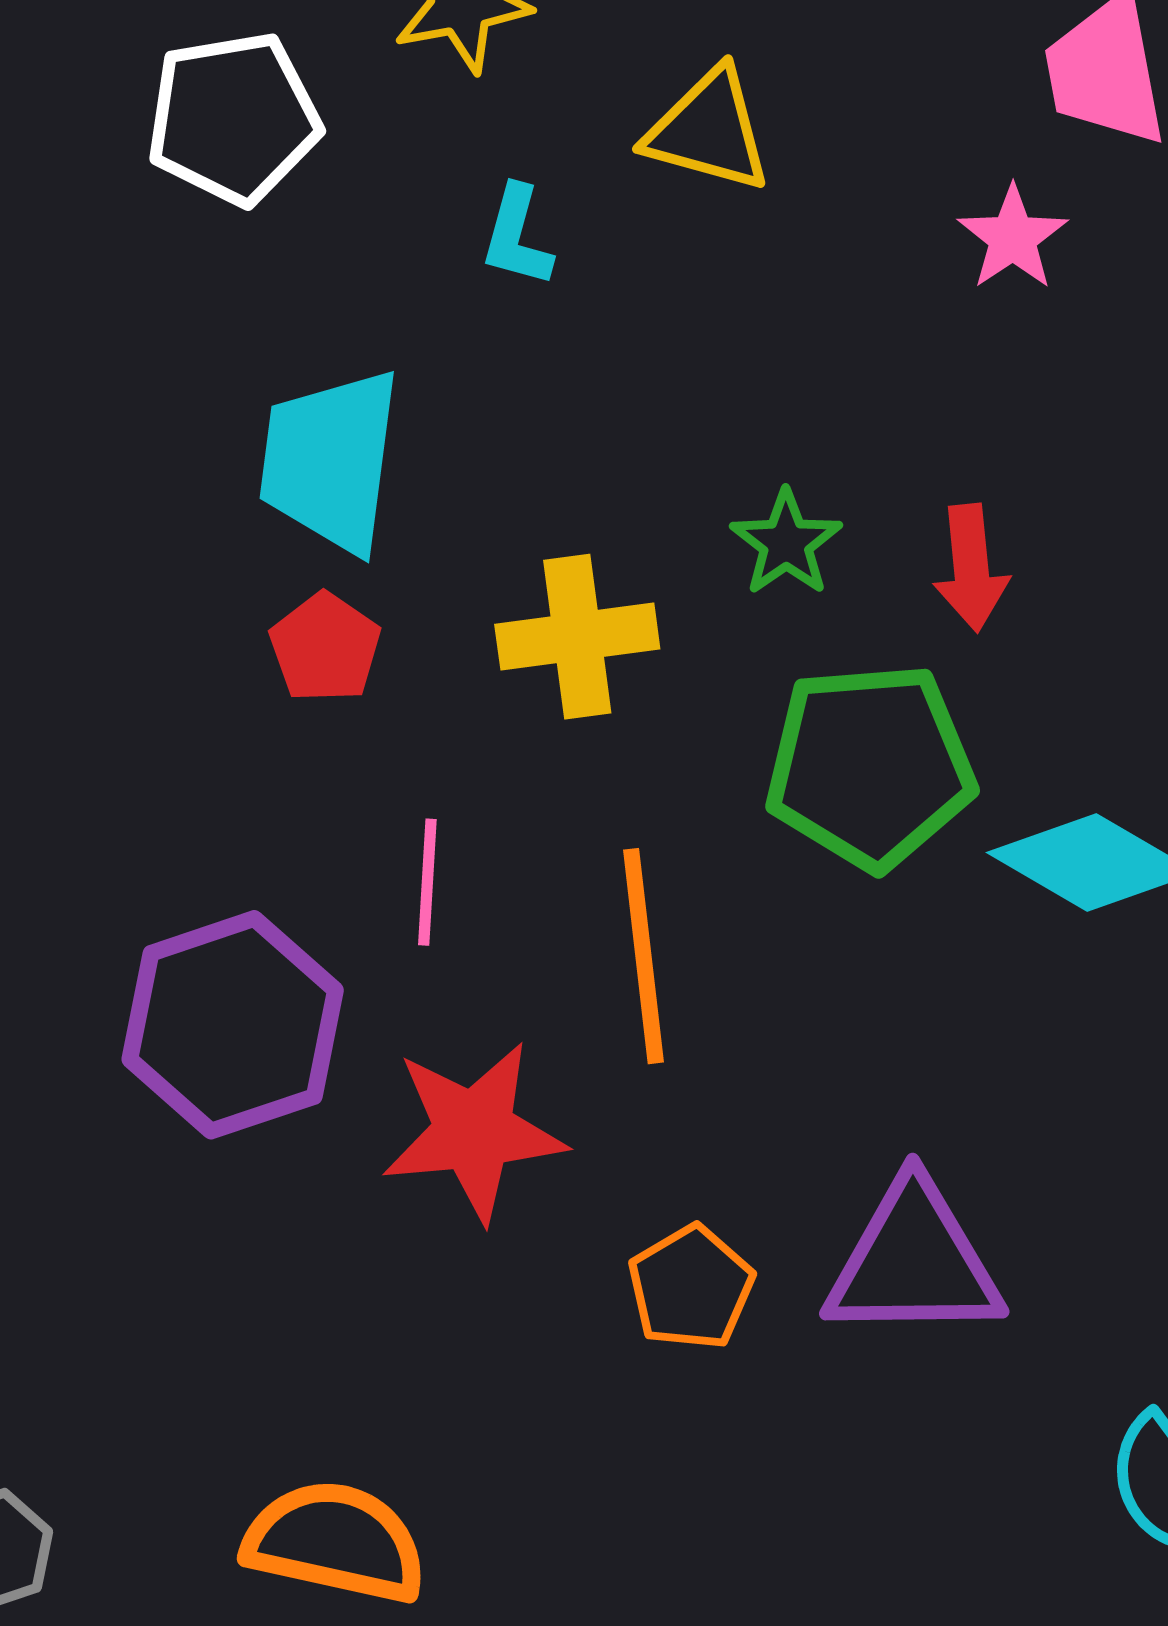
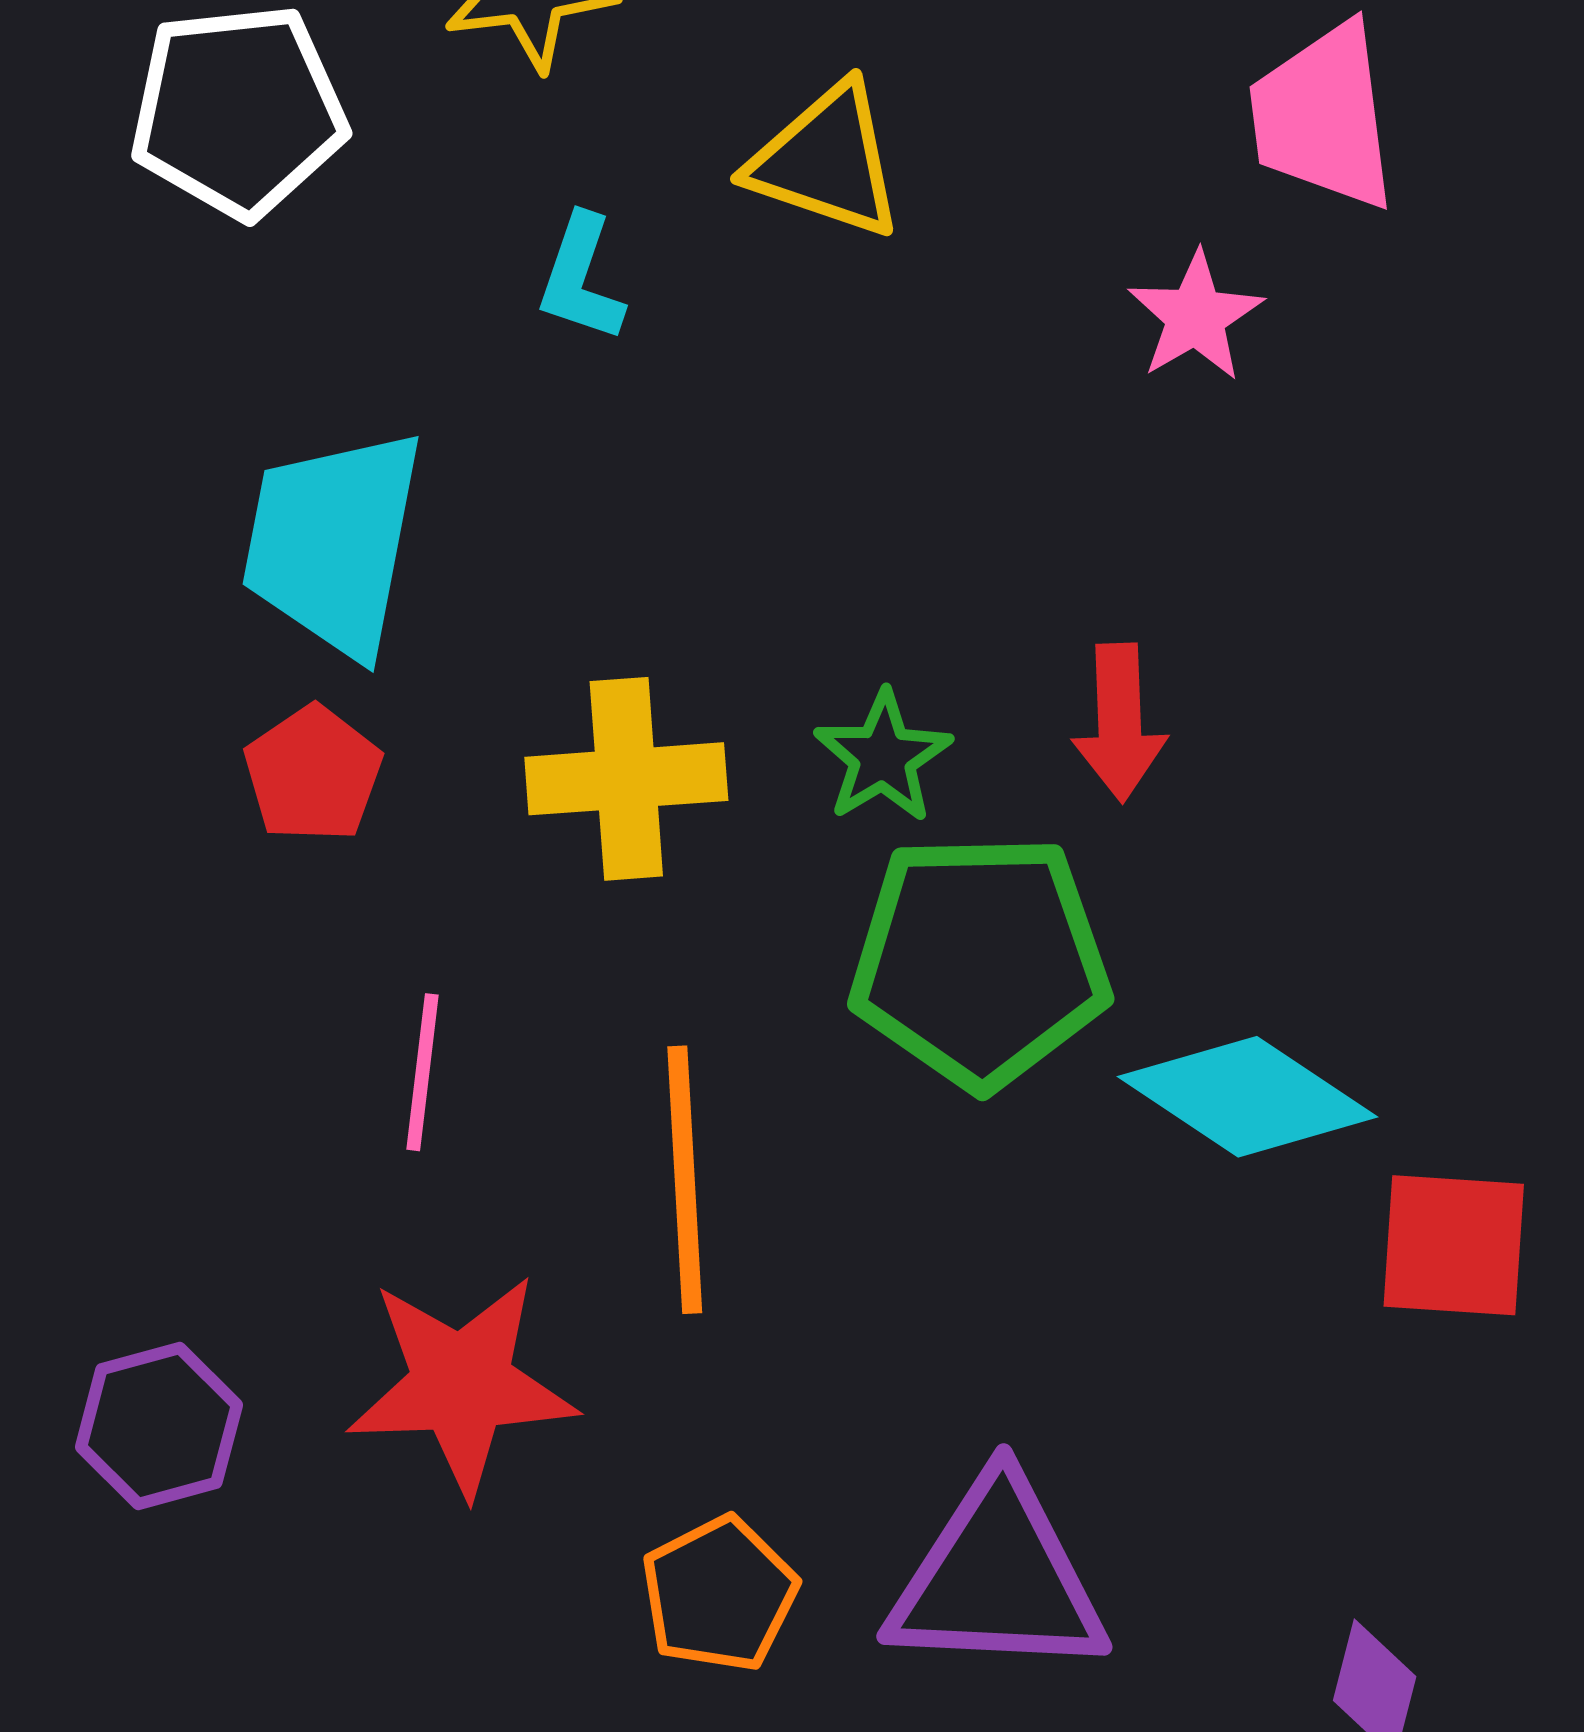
green star: (786, 543) -> (883, 757), moved
purple hexagon: (233, 1025) -> (159, 1426), moved, size x0.6

